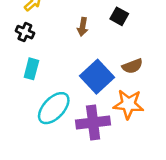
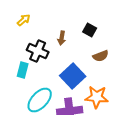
black cross: (25, 32) -> (38, 51), moved, size x1.5
brown semicircle: (132, 66) -> (101, 56), moved

